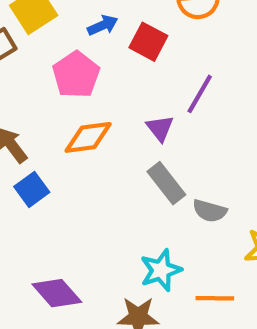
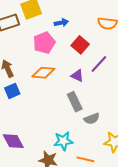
red square: (148, 42) -> (80, 45), moved
purple triangle: (160, 128) -> (77, 76), turned -40
gray semicircle: (210, 211) -> (92, 119), turned -49

